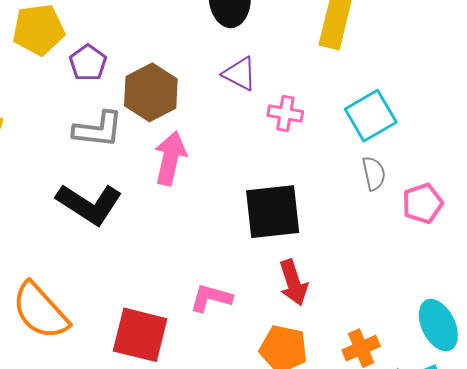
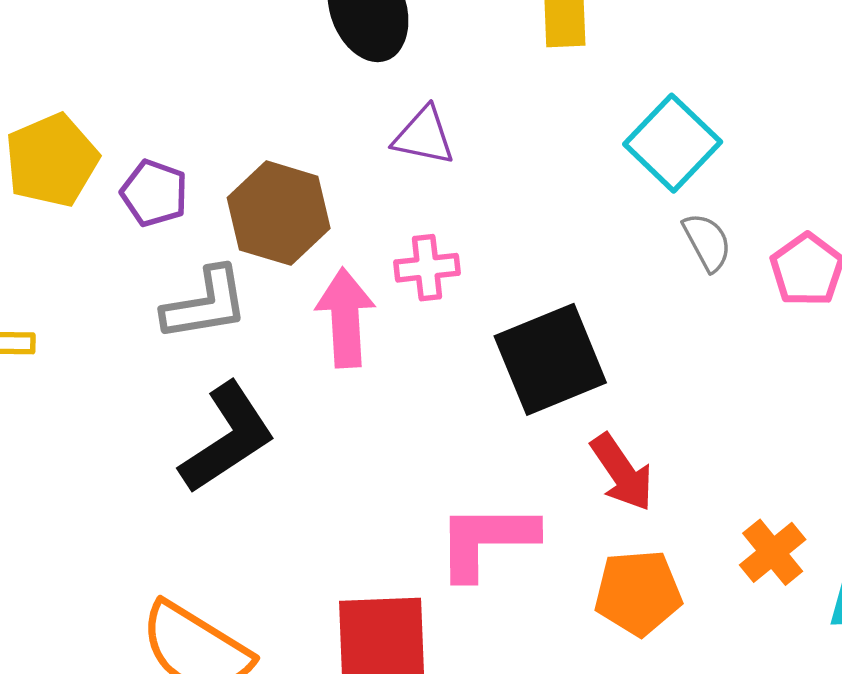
pink cross: (285, 114) -> (427, 268), moved
black L-shape: (89, 204) -> (227, 438), turned -50
pink L-shape: (211, 298) -> (486, 540), size x1.4

